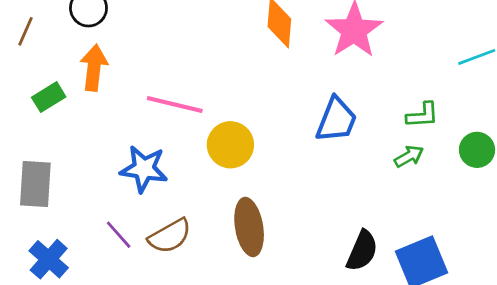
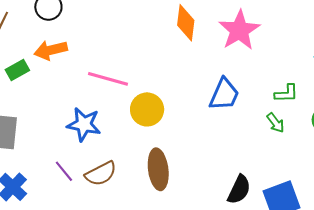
orange arrow: (94, 68) -> (51, 50), turned -112
green arrow: (409, 156) -> (275, 123), turned 80

